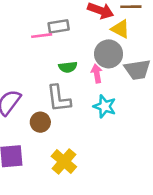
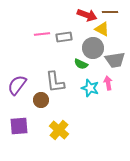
gray rectangle: (59, 26) -> (64, 37), moved
green semicircle: (68, 67) -> (81, 64), moved, turned 32
pink arrow: (97, 74) -> (108, 83), moved

